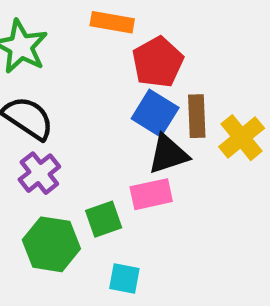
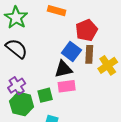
red pentagon: (158, 62) -> (87, 30), moved
black triangle: (168, 154) -> (63, 69), moved
purple cross: (39, 173) -> (17, 86), moved

